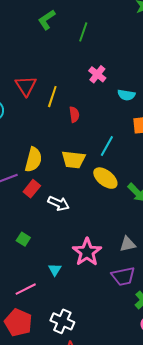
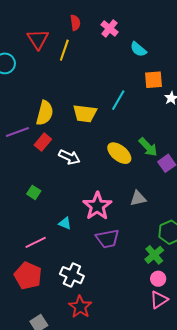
cyan semicircle: (126, 95) -> (138, 49), turned 30
red semicircle: (74, 115) -> (75, 23), moved
yellow ellipse: (105, 178) -> (119, 153), moved
cyan triangle: (55, 270) -> (65, 223), turned -40
purple trapezoid: (123, 276) -> (108, 239), moved

